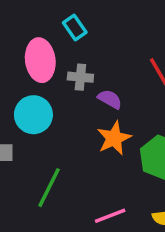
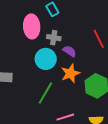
cyan circle: (33, 115) -> (46, 59), moved
green line: (49, 188) -> (45, 93), moved

